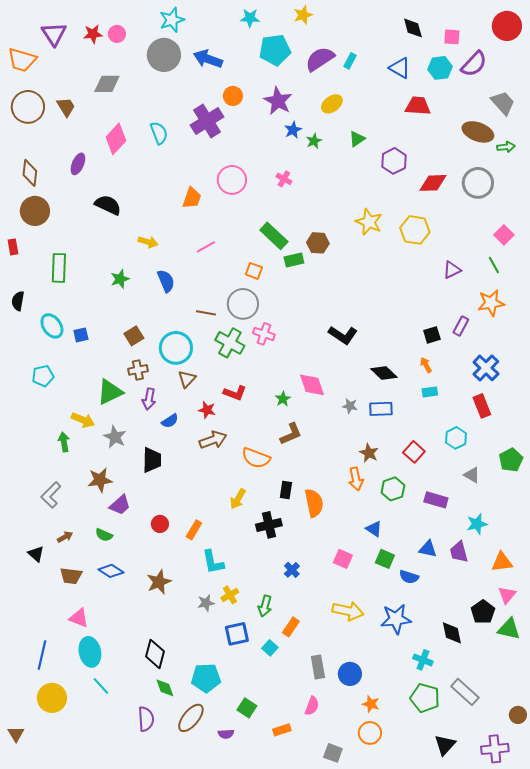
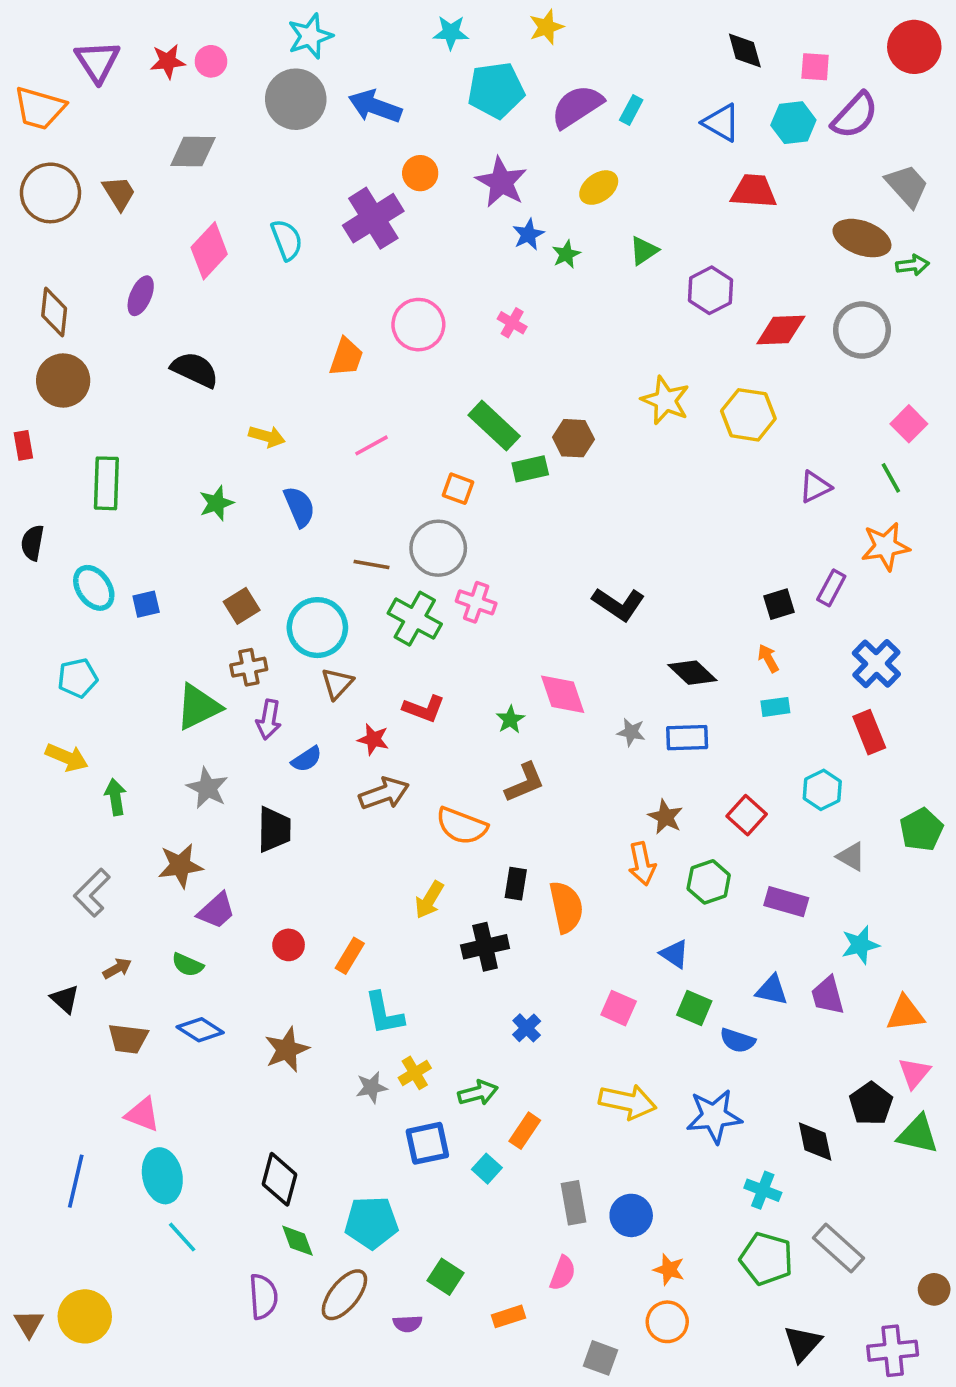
yellow arrow: (83, 420) -> (67, 757), moved
green arrow: (265, 606) -> (478, 1093), turned -120
yellow circle: (52, 698) -> (85, 1316), moved

